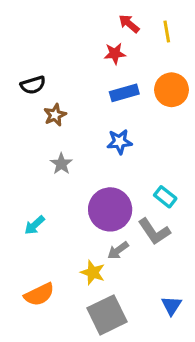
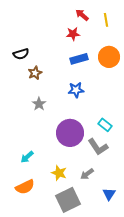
cyan arrow: (35, 225) -> (27, 157), moved
gray arrow: (118, 250) -> (87, 174), moved

